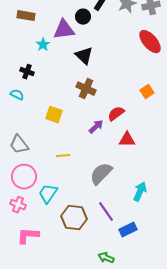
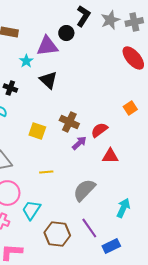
black triangle: (84, 56) -> (48, 80), moved
brown cross: (86, 89) -> (69, 122), moved

